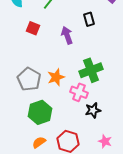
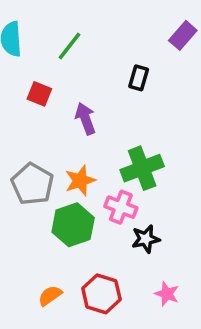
black rectangle: (89, 19) -> (139, 78), turned 32
purple arrow: (67, 35) -> (85, 119), moved
green hexagon: (40, 112) -> (73, 225), moved

